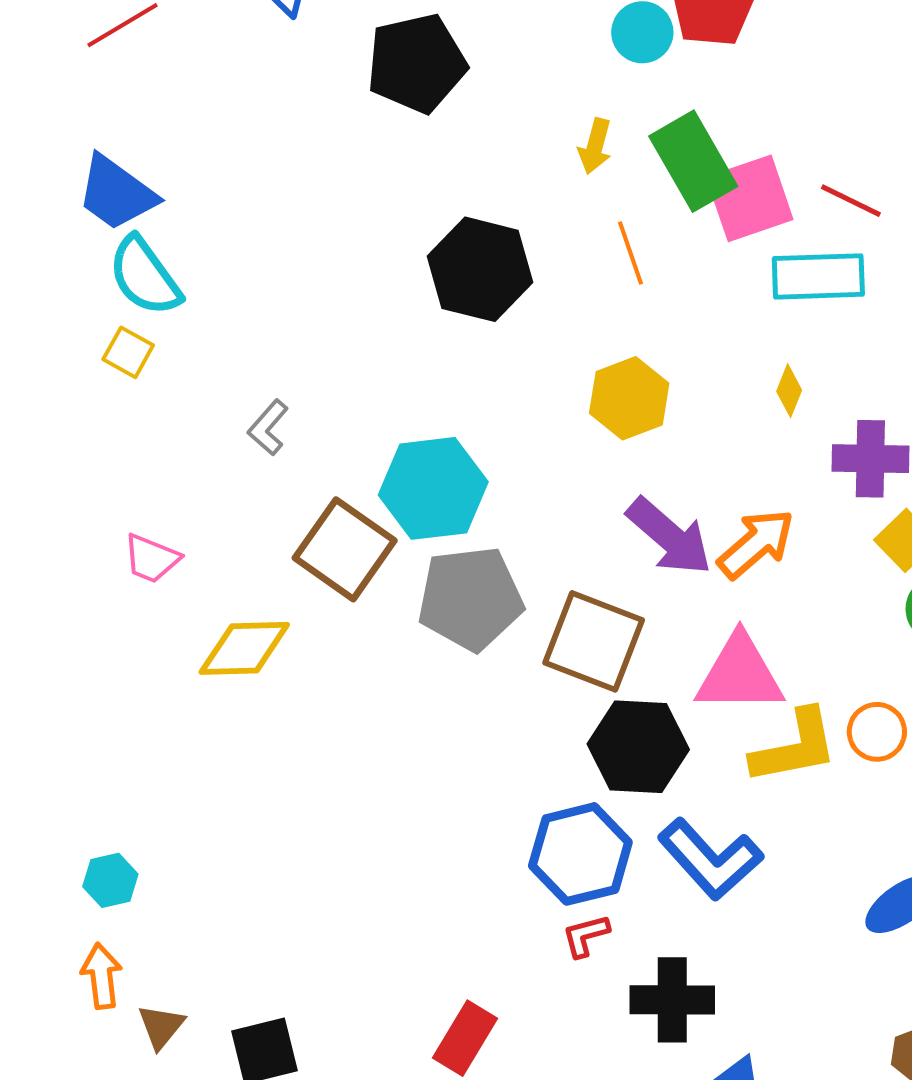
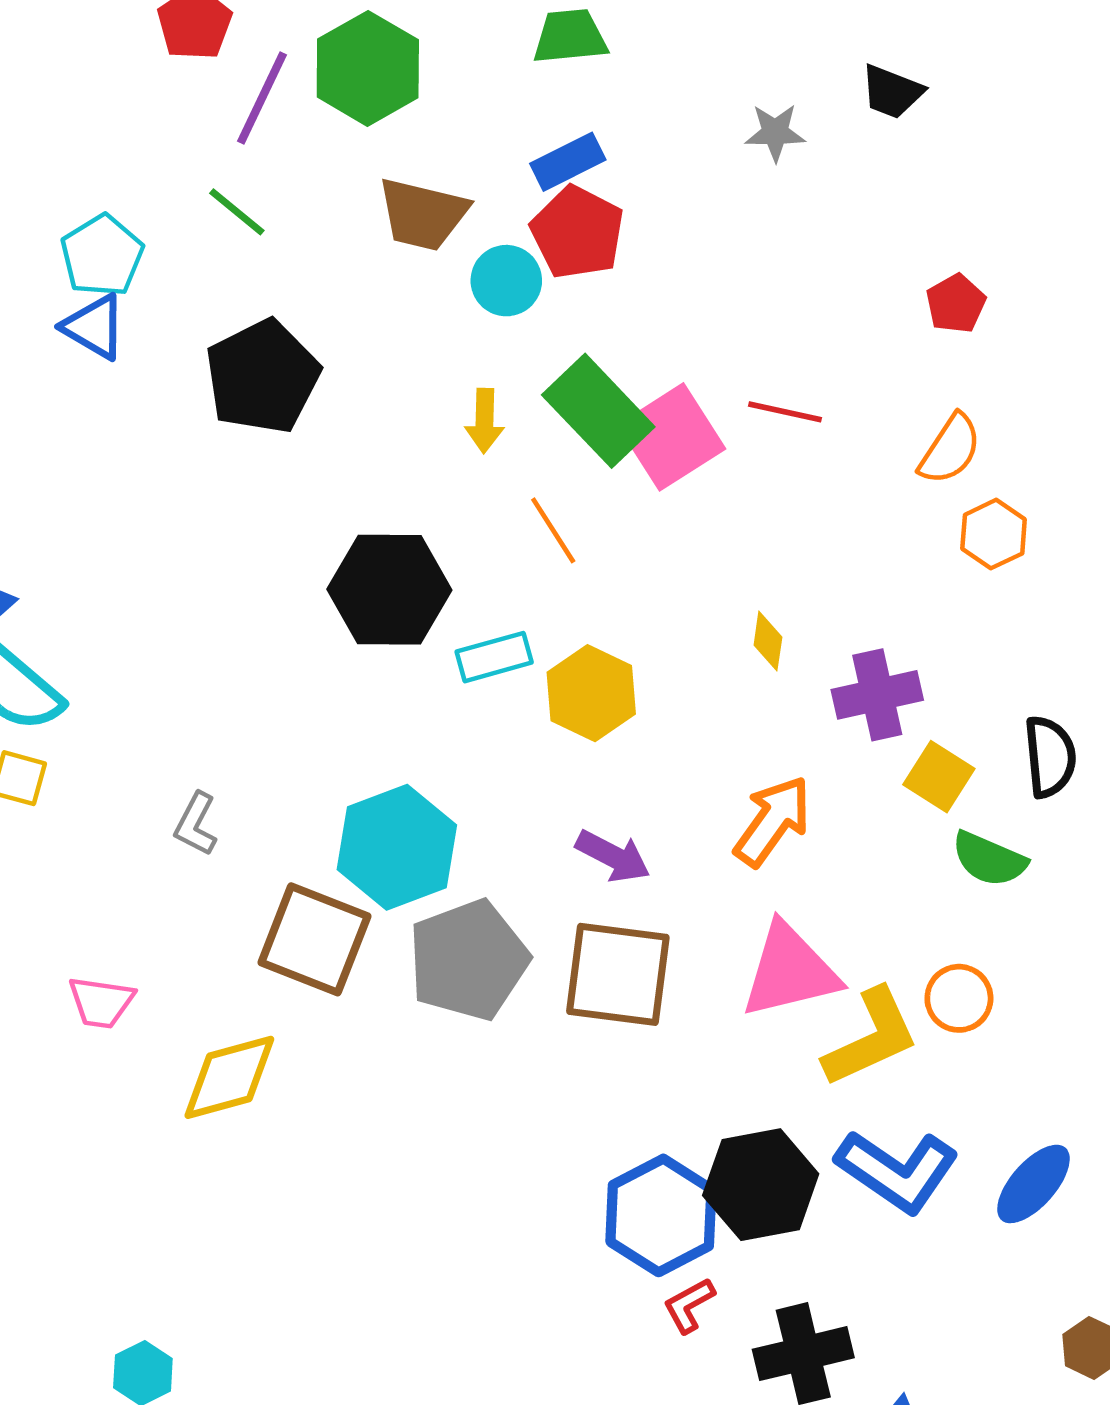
cyan rectangle: (818, 276) -> (494, 657), moved, size x0.7
purple arrow: (669, 536) -> (613, 856), moved, size x0.7
black hexagon: (638, 747) -> (761, 1185), moved
blue L-shape: (710, 859) -> (897, 1171), moved

